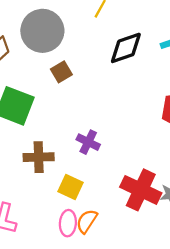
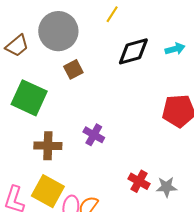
yellow square: (71, 187) -> (48, 191), moved, size x1.4
red cross: (141, 190) -> (139, 181), size x0.6

